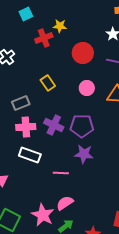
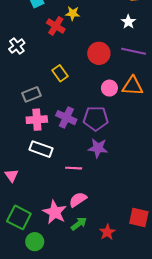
red cross: (44, 38) -> (56, 26), turned -36
red circle: (83, 53) -> (99, 53), moved
pink circle: (87, 88) -> (109, 88), moved

